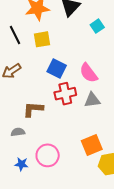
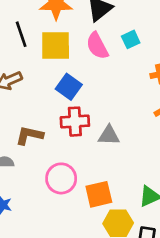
yellow square: (42, 39) -> (56, 45), size x1.4
pink semicircle: (89, 73) -> (97, 46), moved
pink circle: (48, 155) -> (61, 178), moved

